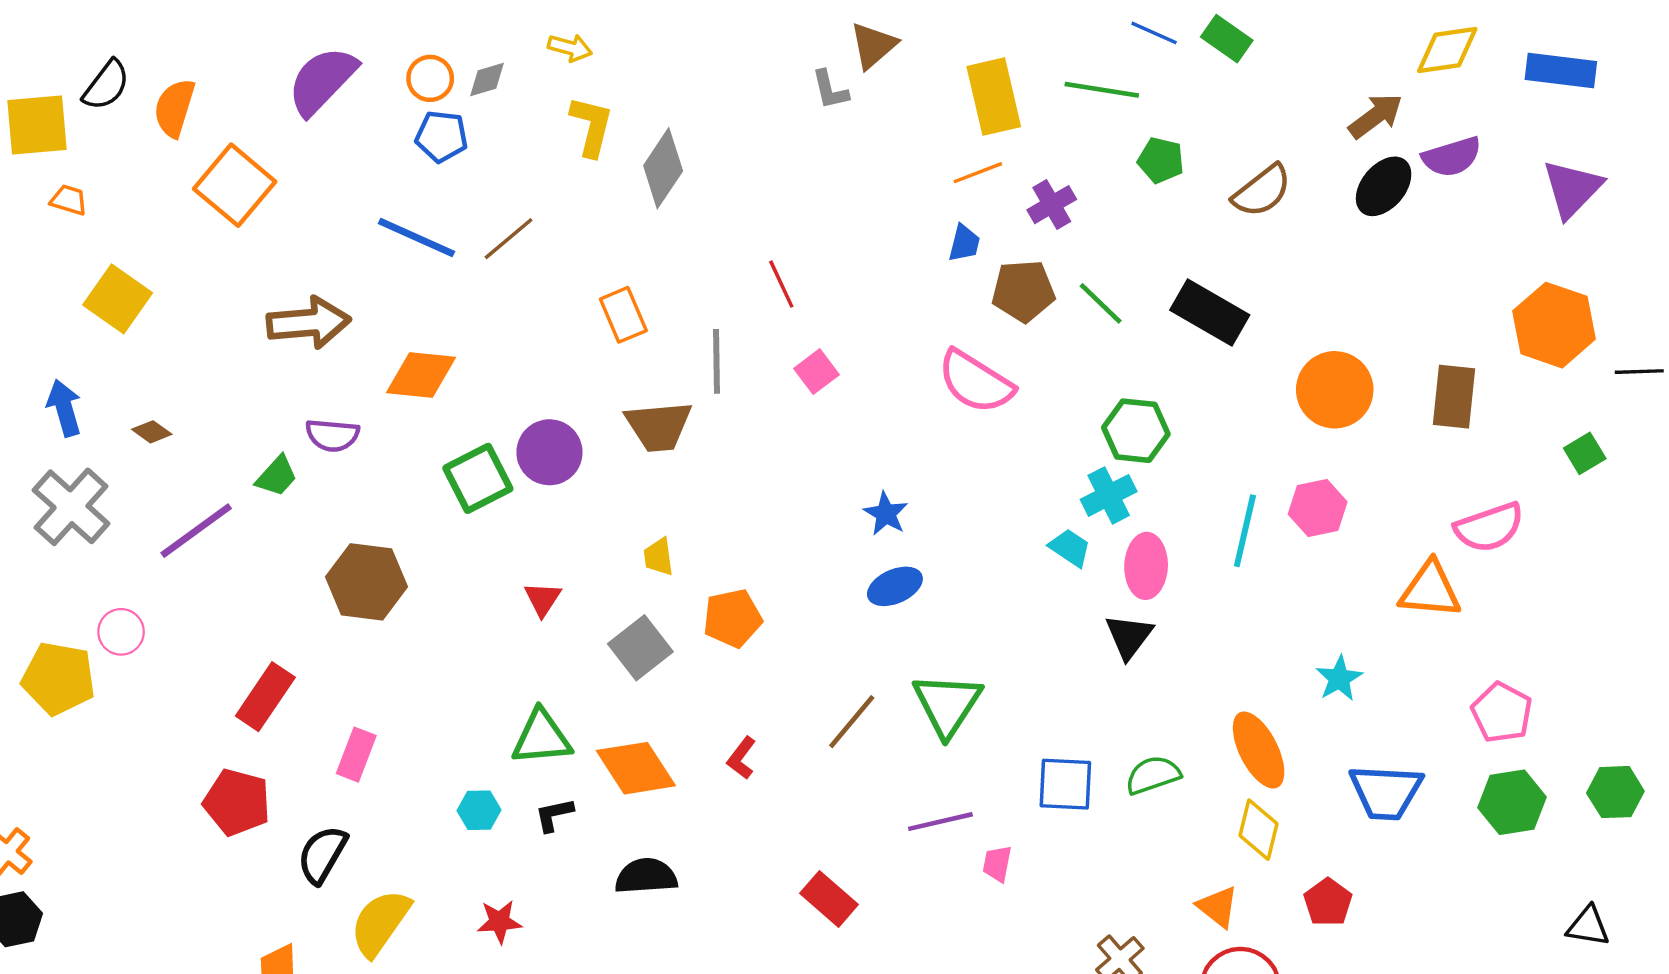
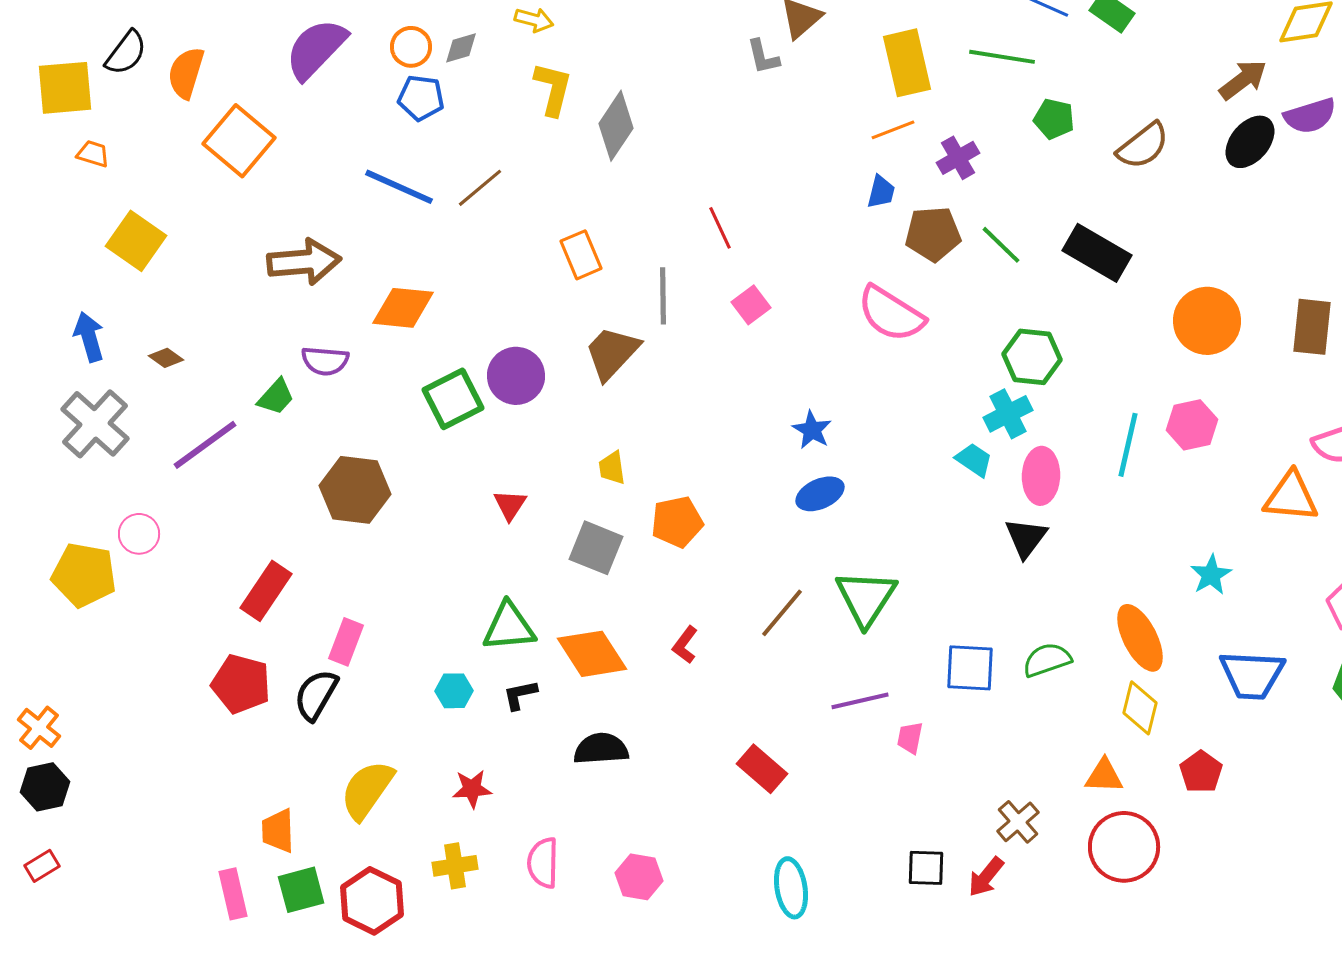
brown trapezoid: (659, 426) -> (612, 353), turned 138
gray square: (640, 648) -> (596, 548), turned -30
black semicircle: (322, 855) -> (316, 695), moved
orange triangle: (1218, 907) -> (1104, 776), turned -36

